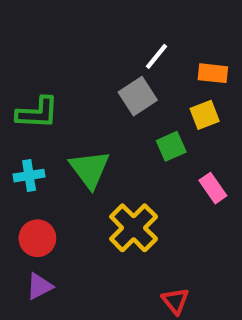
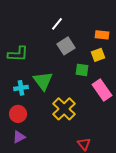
white line: (157, 56) -> (57, 24), moved
green square: (171, 146) -> (82, 70), turned 32
cyan cross: (29, 176) -> (21, 88), moved
pink rectangle: (213, 188) -> (102, 90), size x1.5

